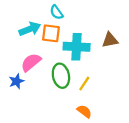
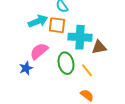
brown triangle: (110, 40) -> (99, 47), moved
yellow line: (84, 83) -> (87, 70), turned -72

